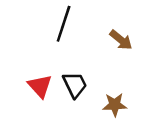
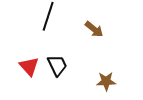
brown star: (115, 105) -> (106, 81), moved

